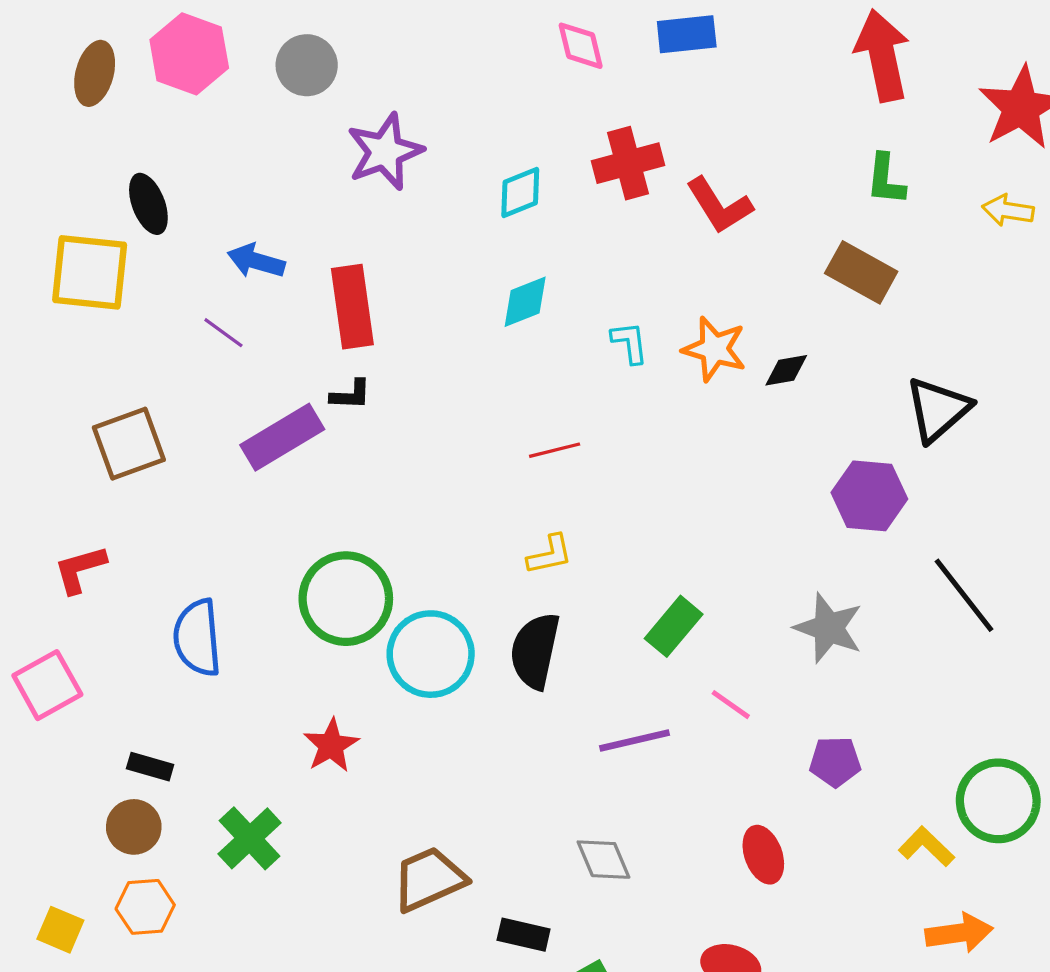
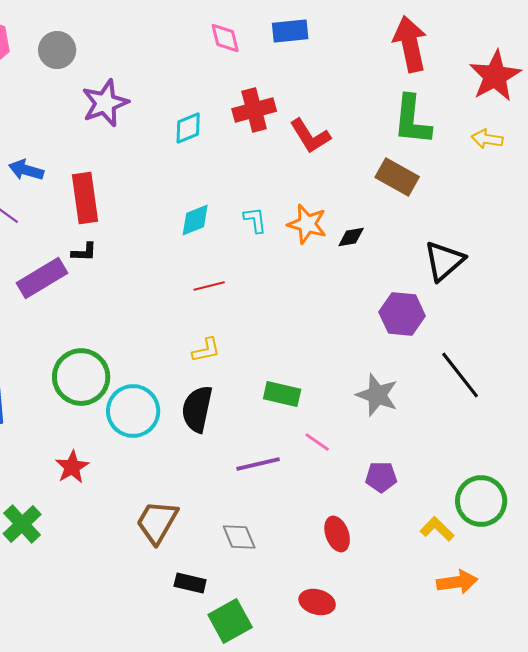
green L-shape: (886, 179) -> (412, 120), size x1.6
cyan diamond: (525, 302) -> (195, 220), moved
green rectangle: (674, 626) -> (282, 394), turned 63
brown trapezoid: (429, 879) -> (157, 522), moved, turned -36

